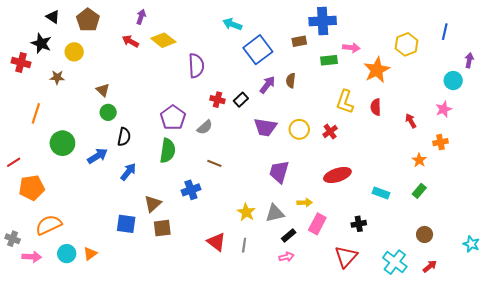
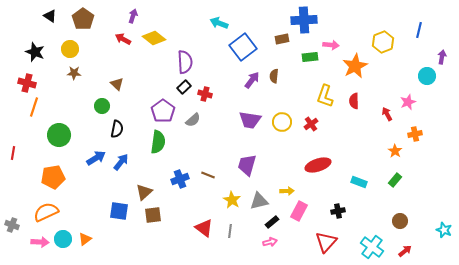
black star: (41, 43) -> (35, 52), moved
red cross: (21, 62) -> (27, 83), moved
brown star: (57, 77) -> (74, 73), moved
brown triangle: (103, 90) -> (117, 84), moved
black rectangle: (241, 100) -> (184, 87), moved
pink star: (444, 109) -> (408, 102), moved
blue arrow: (98, 156) -> (96, 158), moved
red line: (14, 162) -> (13, 153), turned -48
brown line: (214, 163) -> (208, 175), moved
purple trapezoid: (279, 172) -> (247, 165), moved
orange pentagon: (32, 188) -> (53, 177), moved
pink arrow: (32, 257) -> (40, 242), moved

